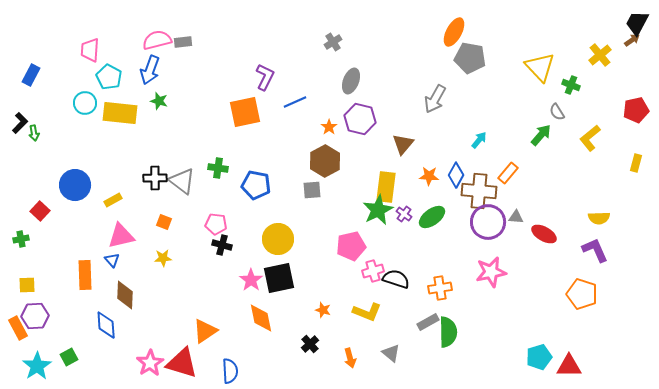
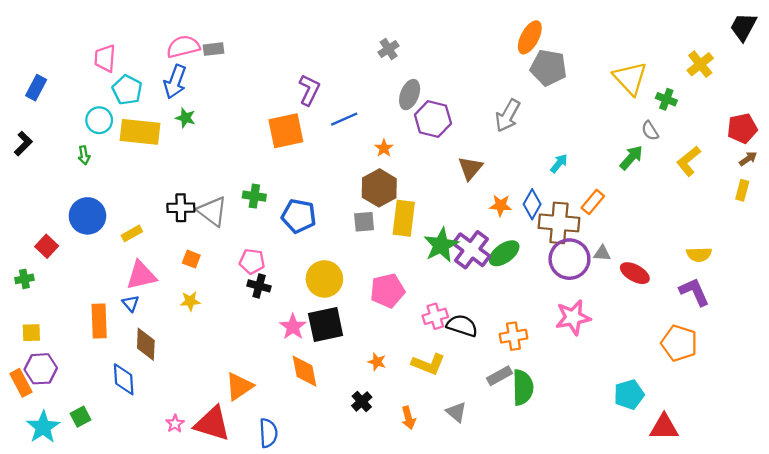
brown arrow: (632, 40) -> (748, 159), moved
purple hexagon: (360, 119) -> (433, 119), moved
green arrow: (34, 133) -> (84, 155), moved
yellow rectangle: (386, 187) -> (404, 218), moved
purple cross: (404, 214) -> (471, 250), size x2.0
pink pentagon: (351, 246) -> (387, 291), moved
cyan pentagon: (539, 357) -> (629, 394), moved
pink star: (150, 363) -> (175, 424), size x0.6

